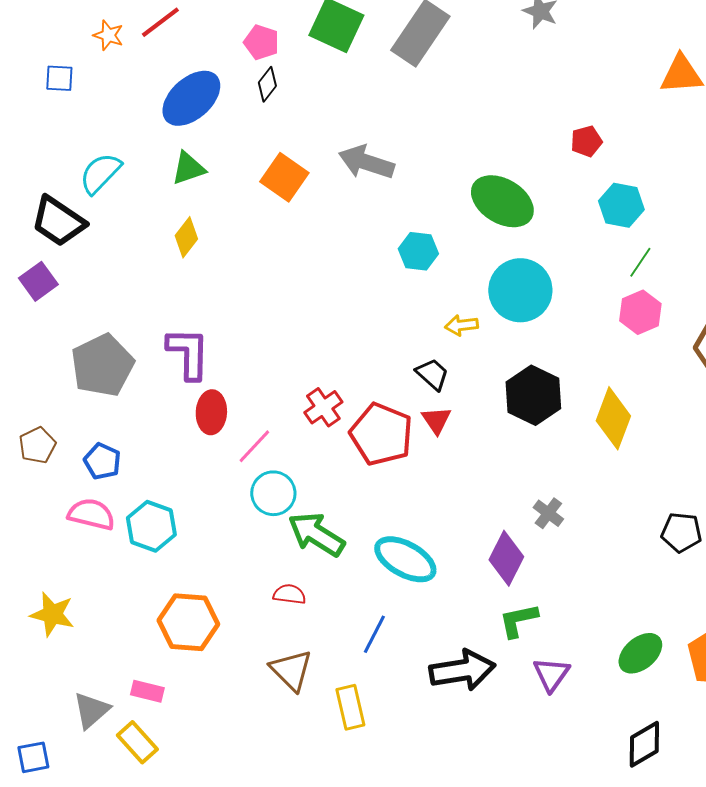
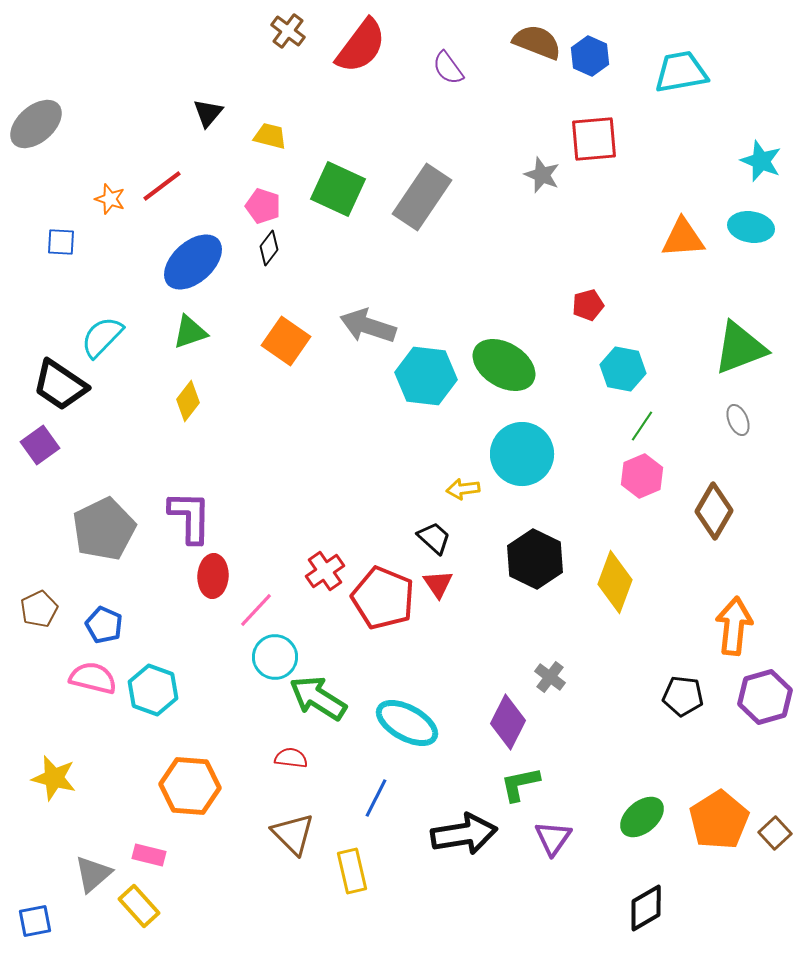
cyan hexagon: (418, 251) -> (426, 376), moved, size x1.5

